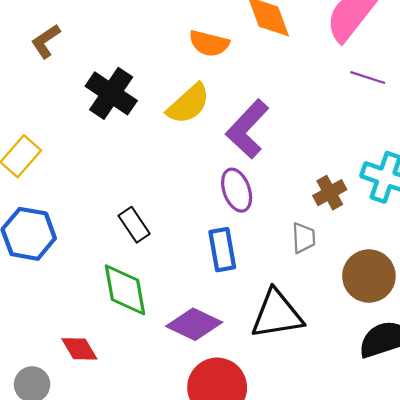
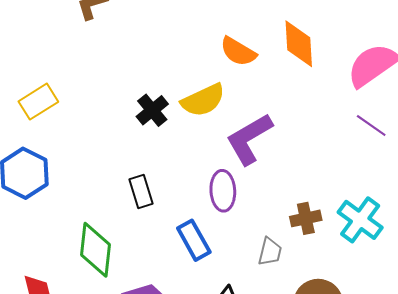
black cross: (111, 93) -> (152, 110), moved, size x0.7
black rectangle: (134, 225) -> (141, 191), moved
blue rectangle: (222, 250) -> (194, 240), turned -36

